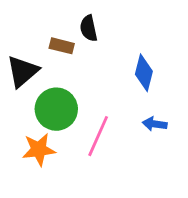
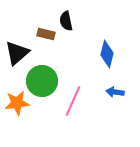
orange star: (39, 150) -> (17, 103), moved

